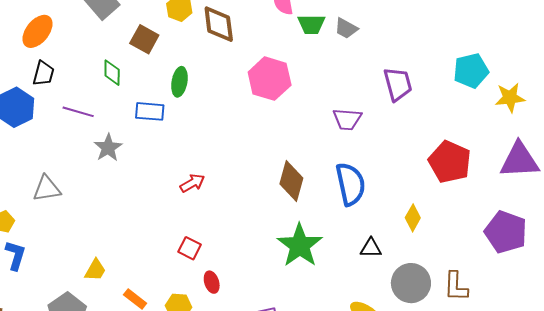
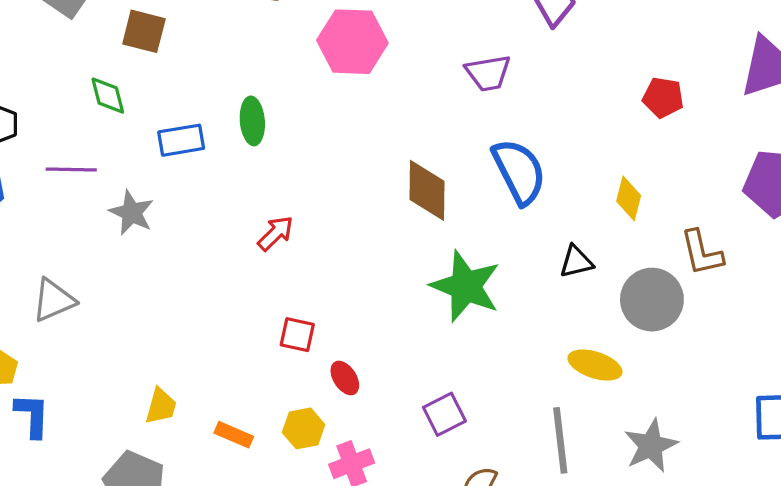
green ellipse: (179, 82) -> (252, 121), moved
red pentagon: (450, 162) -> (663, 97), size x0.6
brown L-shape: (456, 286) -> (702, 253), moved

